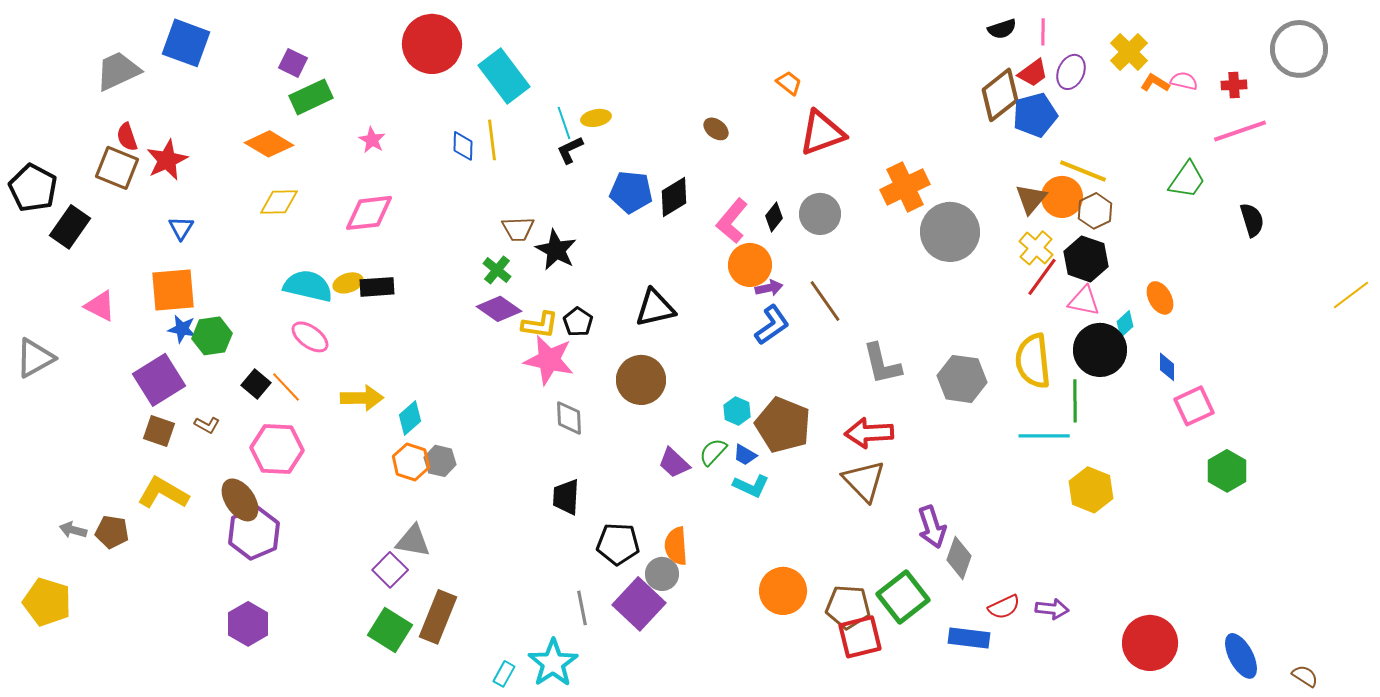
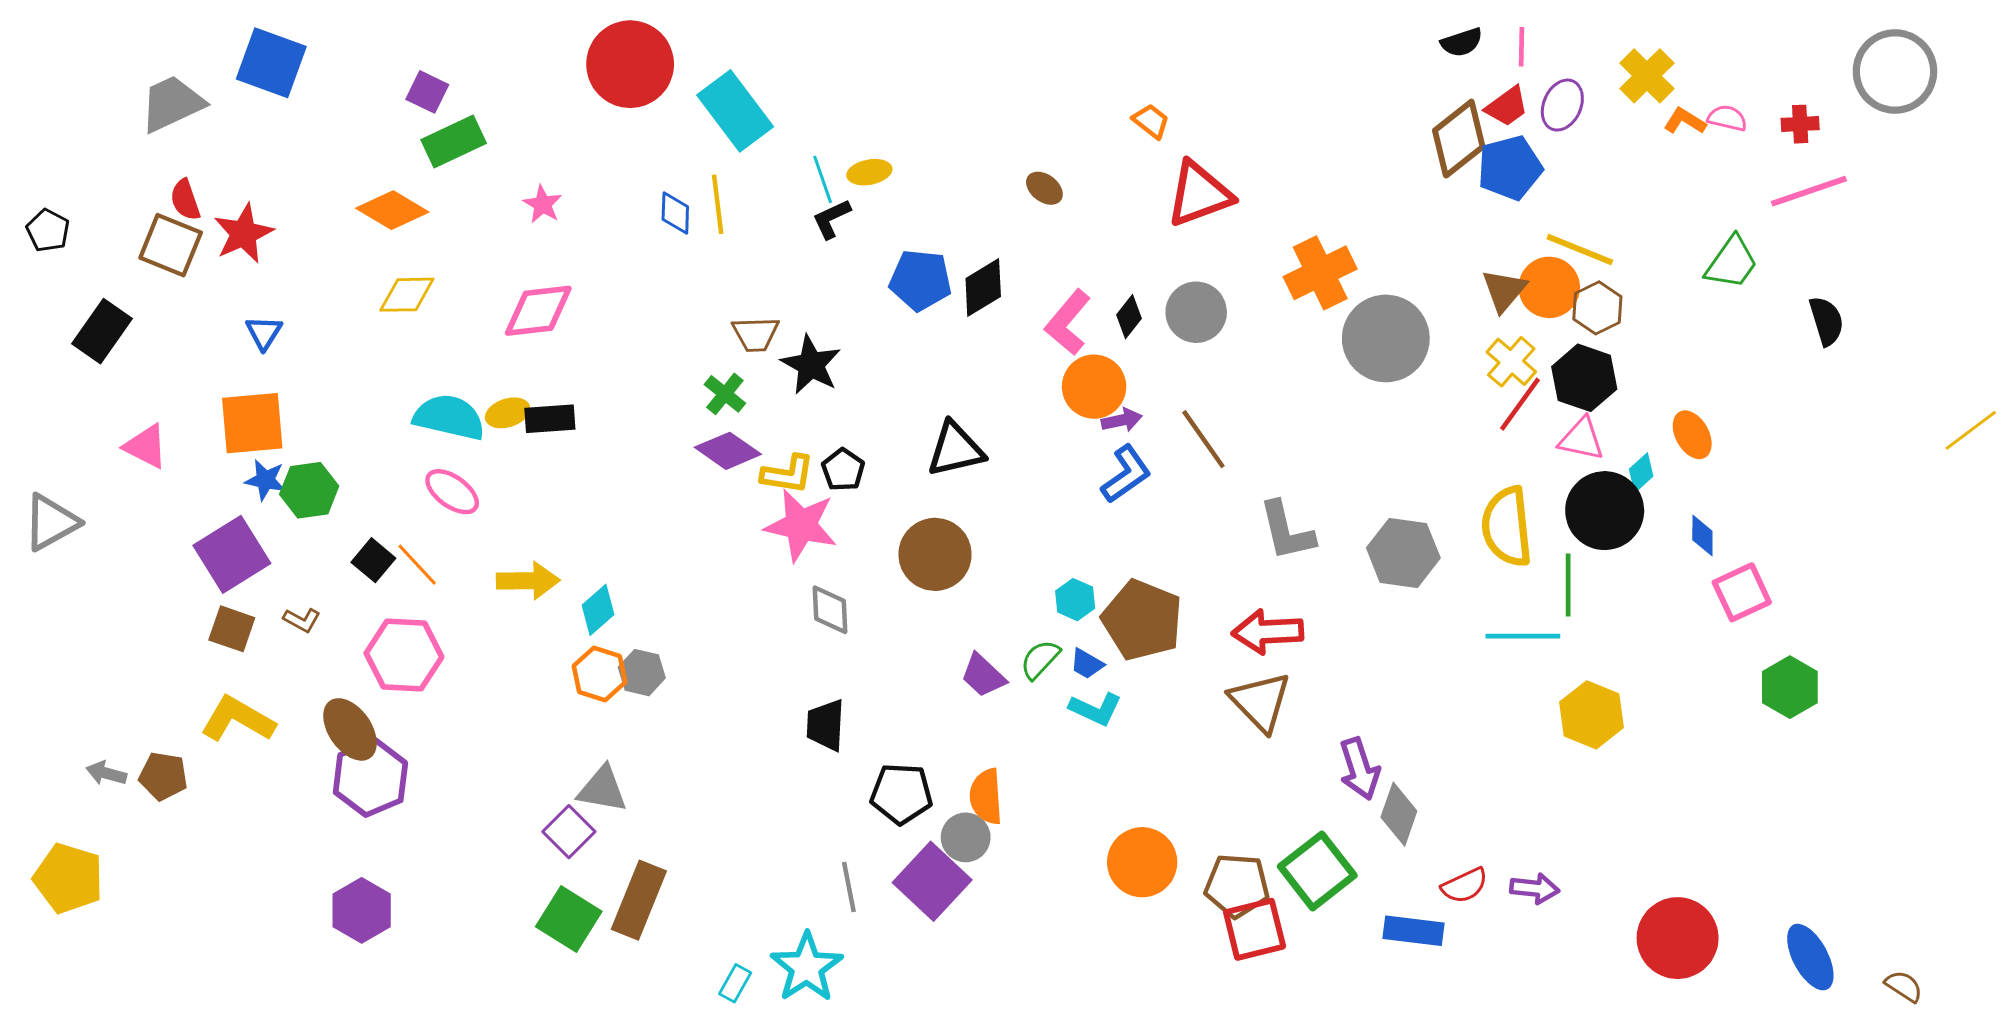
black pentagon: (33, 188) -> (48, 231), moved, size x0.6

